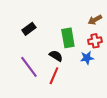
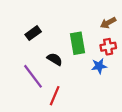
black semicircle: (56, 56) -> (55, 59), moved
red line: (54, 76) -> (55, 96), moved

